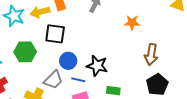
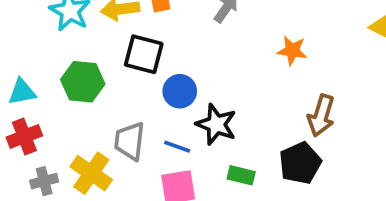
blue circle: (68, 61) -> (180, 91), moved
gray trapezoid: (53, 80) -> (130, 141), turned 135
black pentagon: (157, 85) -> (300, 163), moved

